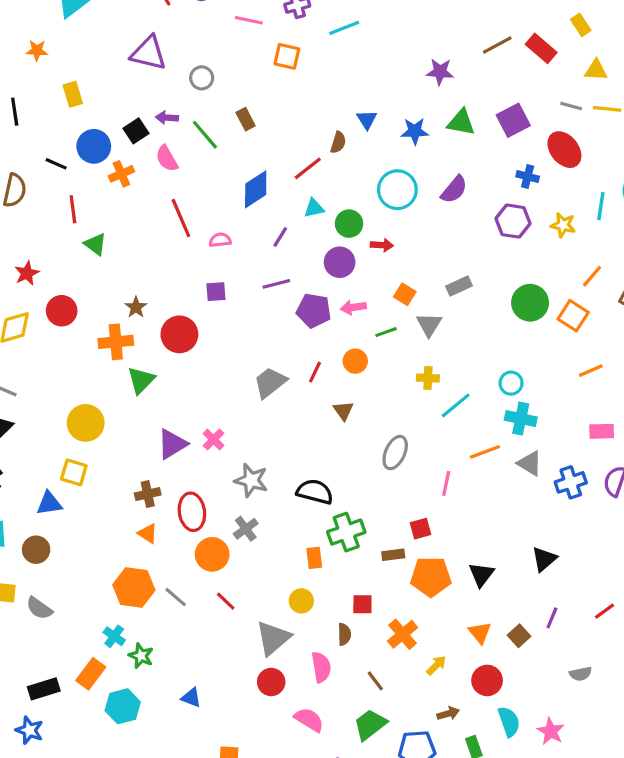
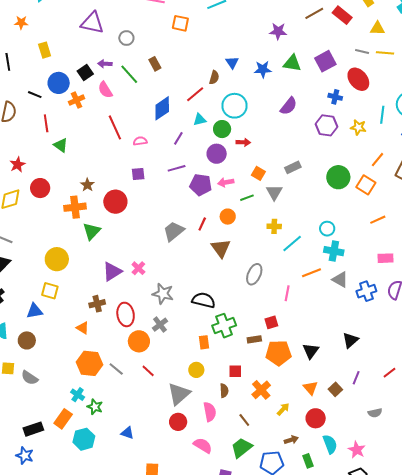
cyan circle: (397, 190) -> (234, 106), moved
brown triangle: (343, 411) -> (221, 248), size x1.5
orange triangle: (148, 533) -> (83, 328), moved

